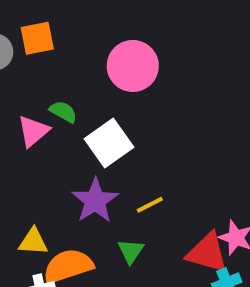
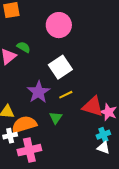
white square: (109, 143) -> (60, 67), moved
red triangle: (207, 253) -> (93, 106), moved

